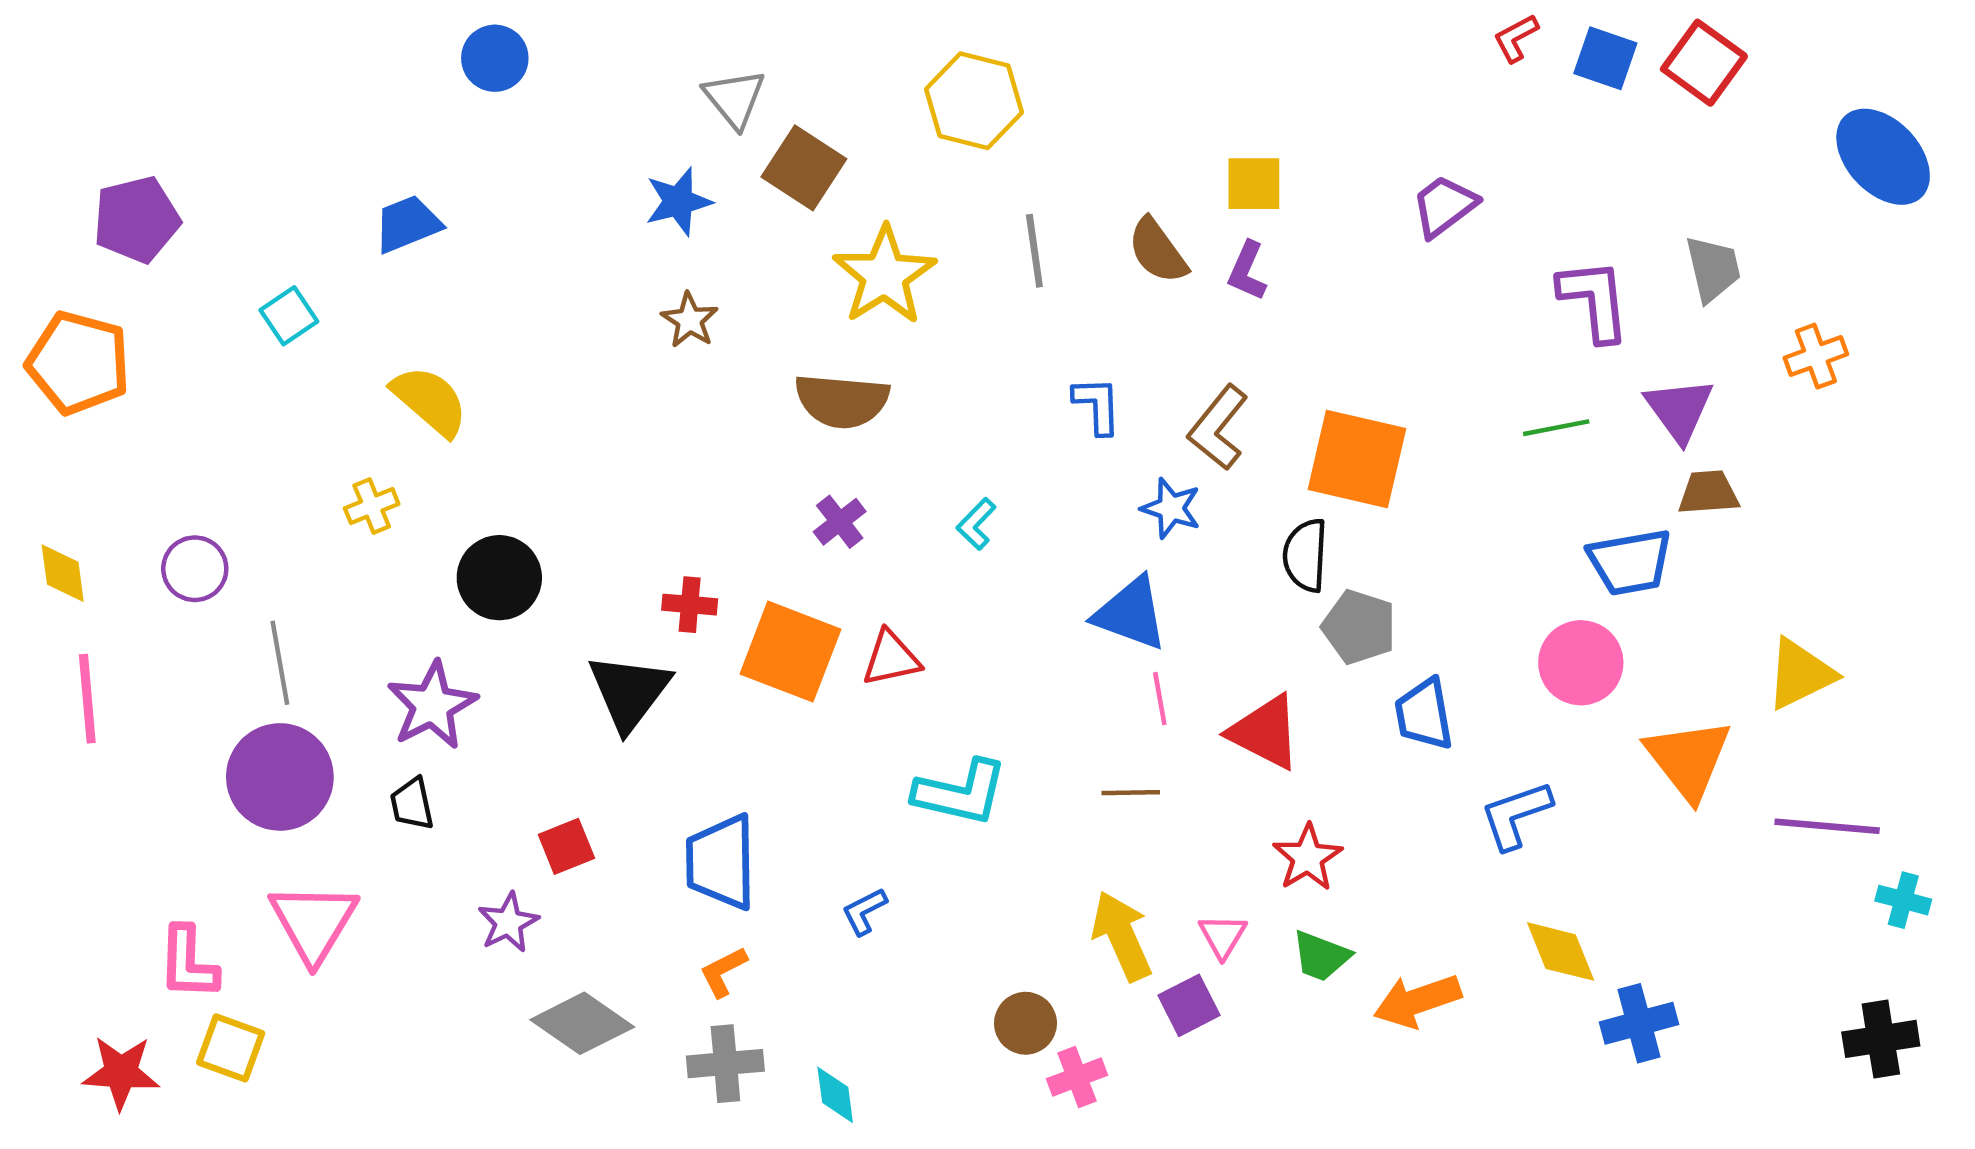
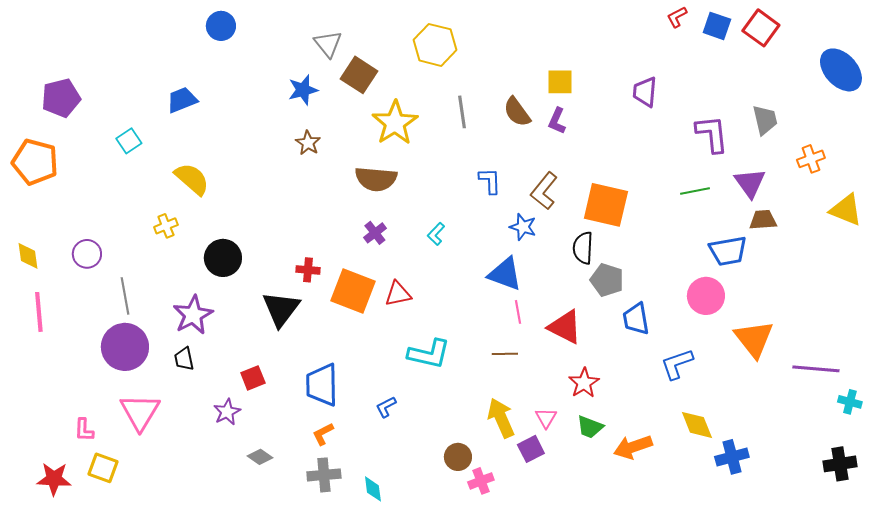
purple trapezoid: (1444, 206) -> (645, 92), turned -48
yellow triangle: (1800, 674) -> (846, 210), moved, turned 48
pink L-shape: (188, 963) -> (84, 430), size x0.7
gray diamond: (582, 1023) -> (260, 457), size x0.6

